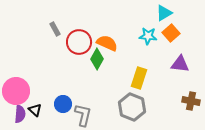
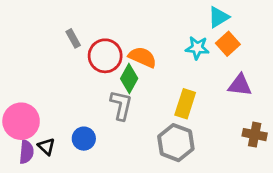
gray L-shape: (83, 115) -> (121, 105), moved

